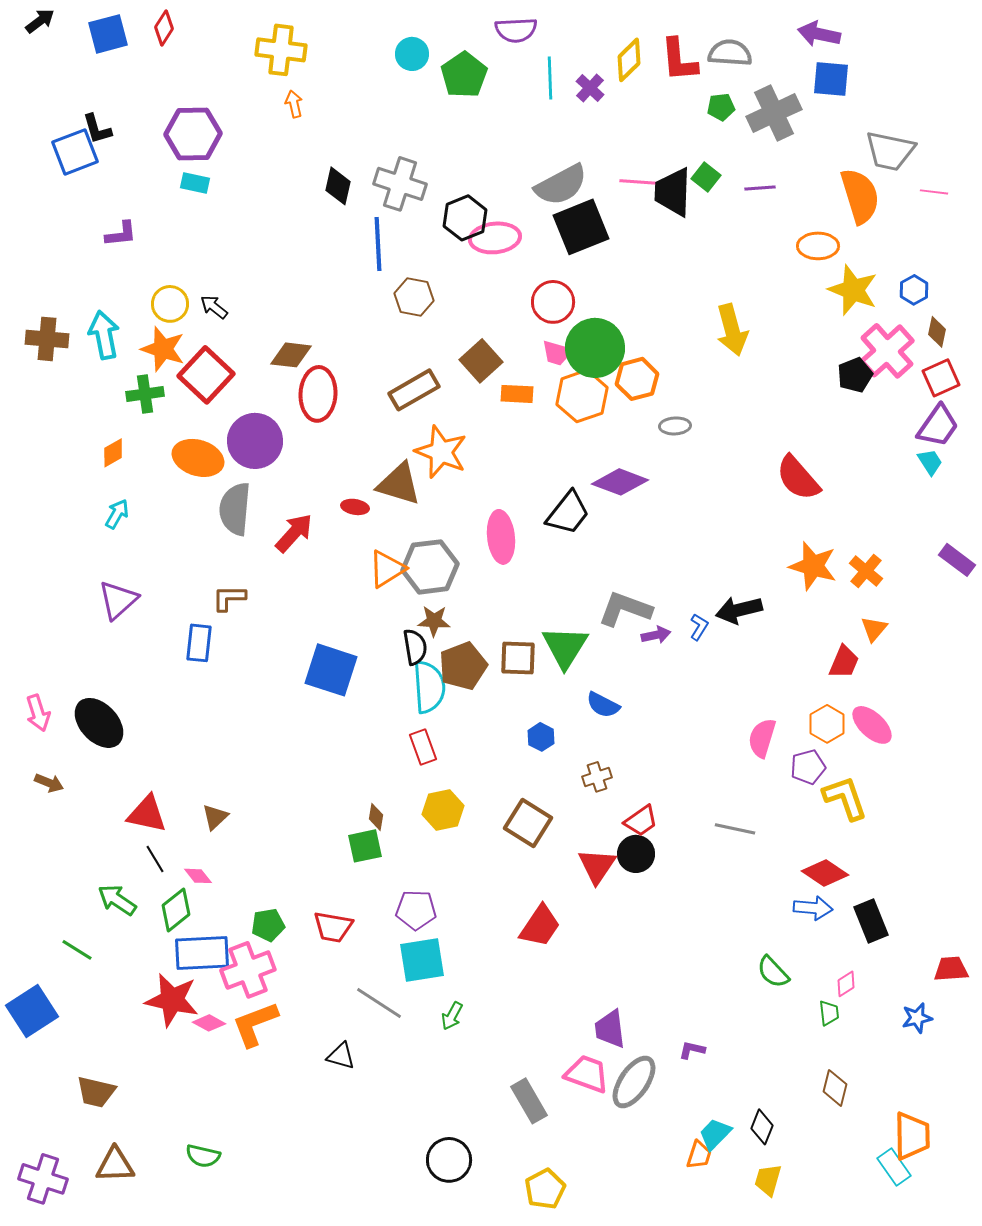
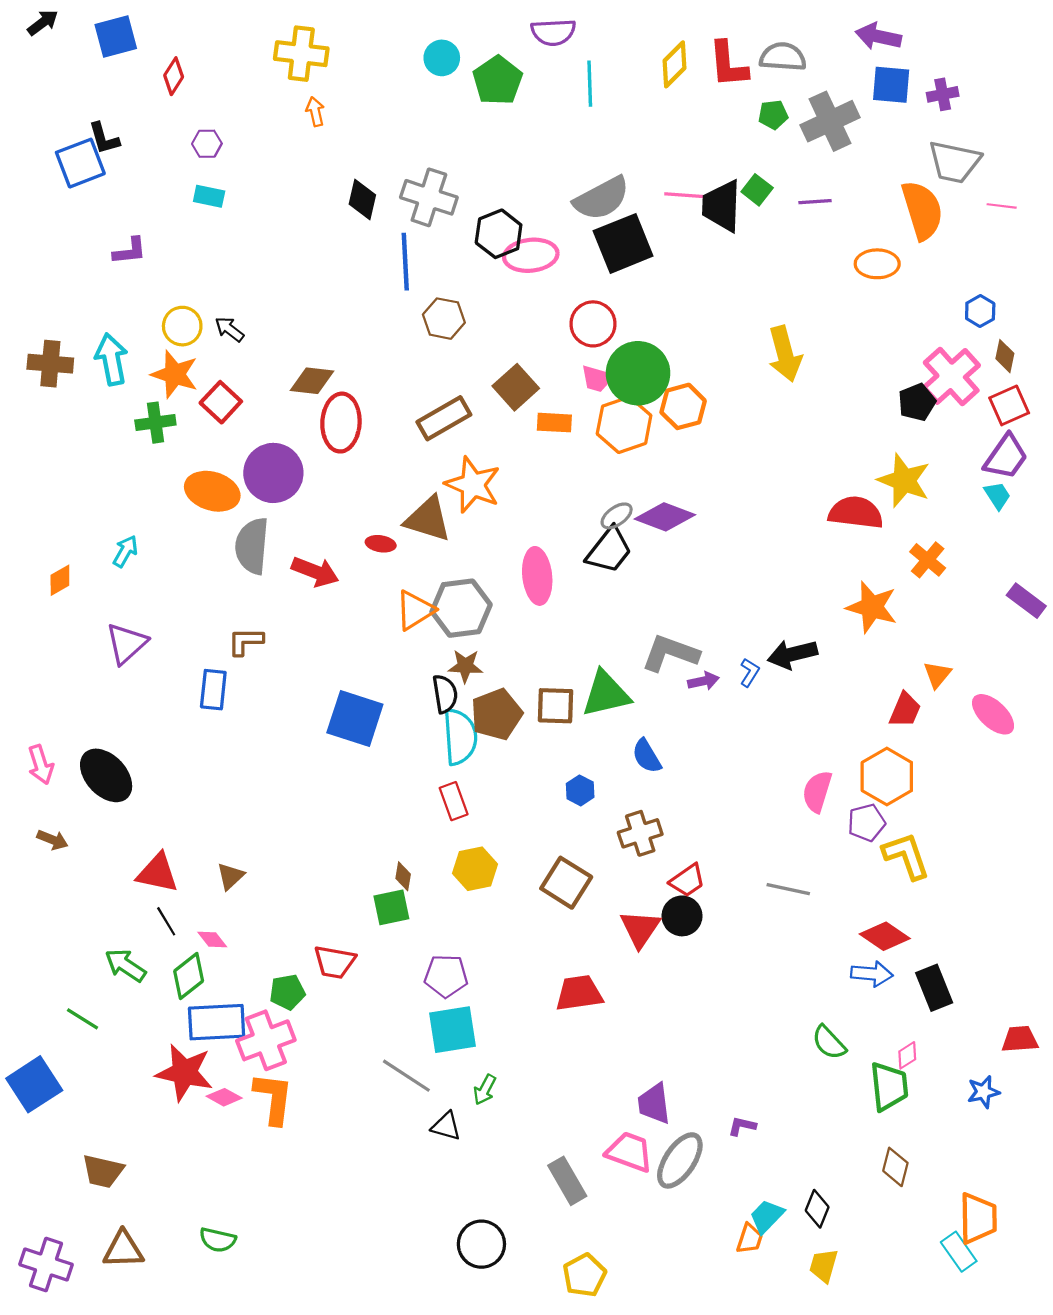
red diamond: (164, 28) -> (174, 76), moved
purple cross: (590, 88) -> (943, 94), moved, turned 36
purple hexagon: (193, 134) -> (207, 144), size x0.5
yellow star: (853, 290) -> (904, 480), moved
red square: (206, 375) -> (221, 402), size x0.7
gray ellipse: (675, 426) -> (617, 516), moved, turned -32
orange diamond: (113, 453) -> (60, 580), moved
red semicircle: (798, 478) -> (856, 513), turned 138
red arrow: (294, 533) -> (315, 572), turned 69
orange cross: (866, 571) -> (928, 560), moved
green triangle: (565, 647) -> (606, 694), turned 45
blue semicircle: (603, 705) -> (647, 756), turned 32
orange hexagon: (827, 724) -> (887, 776), size x1.4
pink ellipse: (872, 725) -> (993, 714), moved
brown cross: (597, 777) -> (640, 833), size x1.4
red trapezoid: (540, 926) -> (579, 993), turned -132
red trapezoid: (333, 927) -> (335, 962), moved
green trapezoid: (829, 1013) -> (889, 1086), size x1.8
orange L-shape: (255, 1024) -> (273, 1098), turned 118
black triangle: (341, 1056) -> (446, 1126), moved

